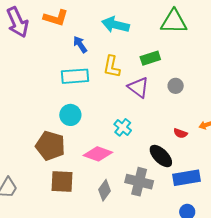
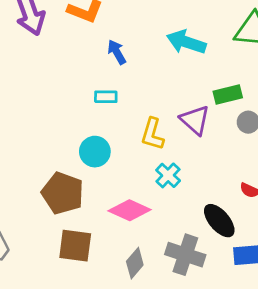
cyan arrow: (115, 25) -> (186, 42), moved
green rectangle: (150, 58) -> (228, 94), moved
yellow L-shape: (112, 67) -> (152, 134), moved
cyan rectangle: (75, 76) -> (106, 97), size x0.6

